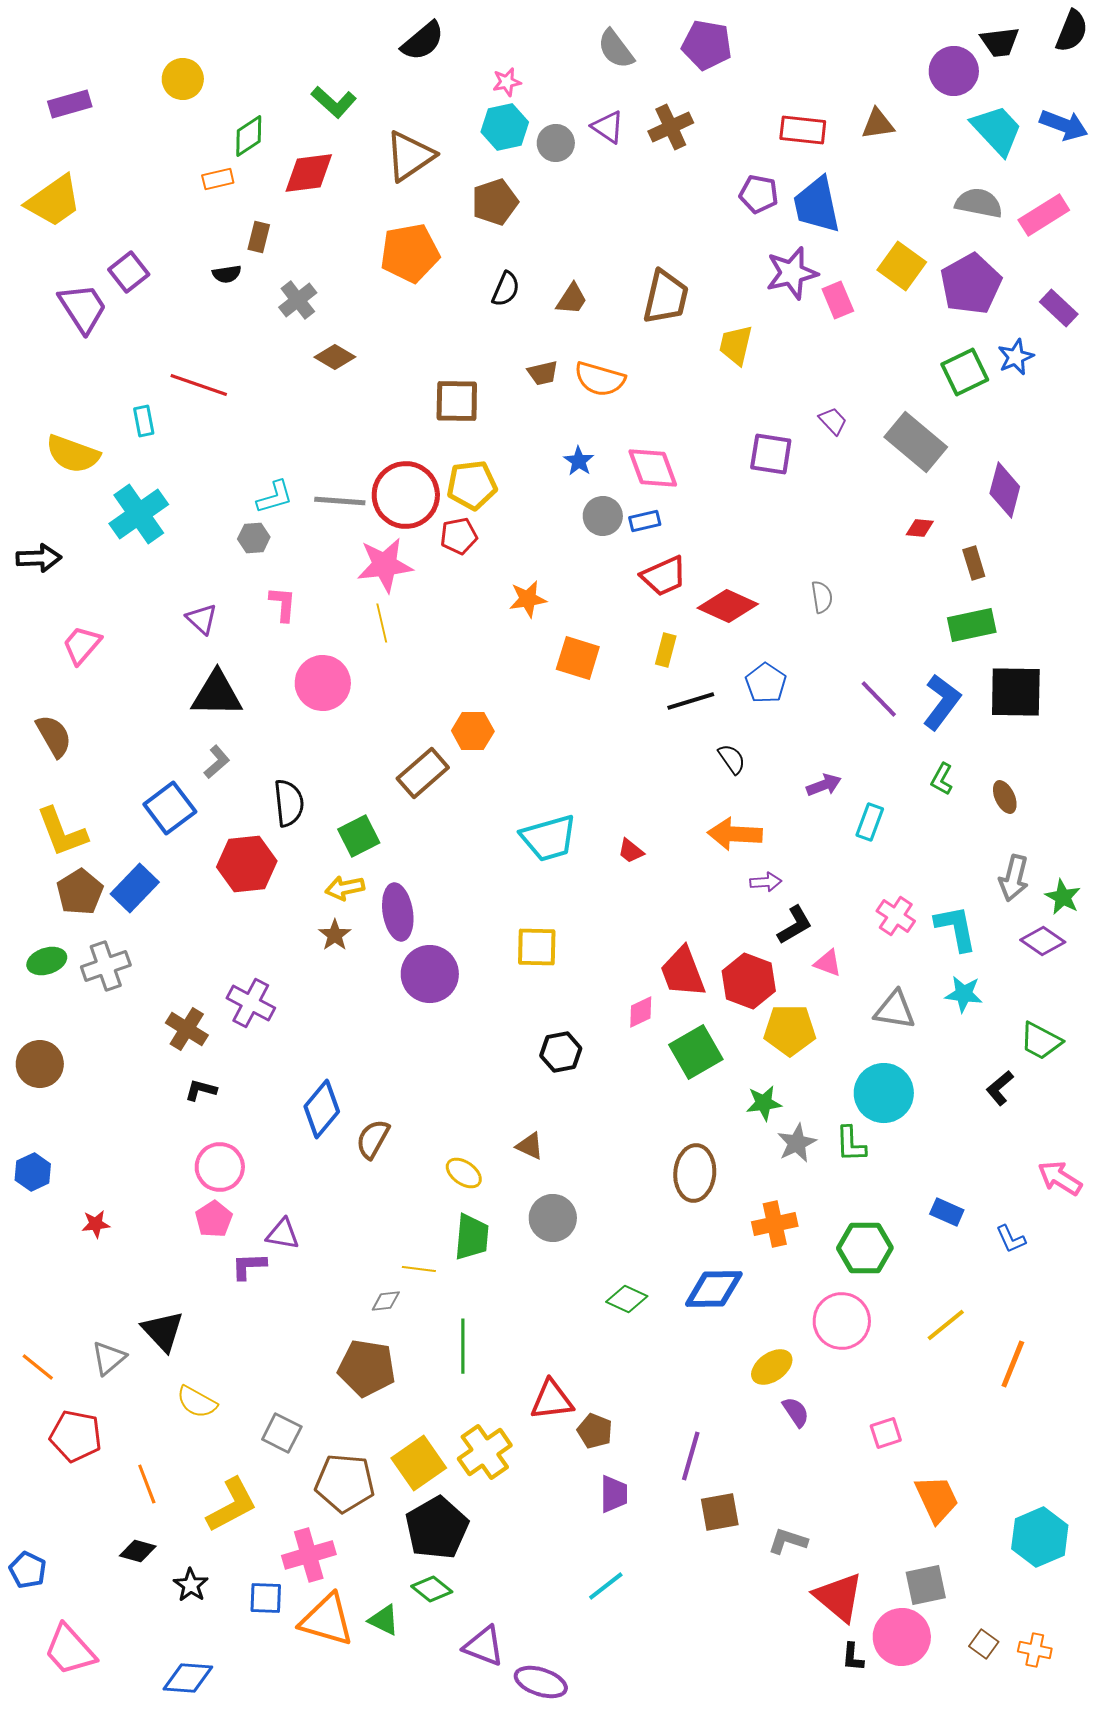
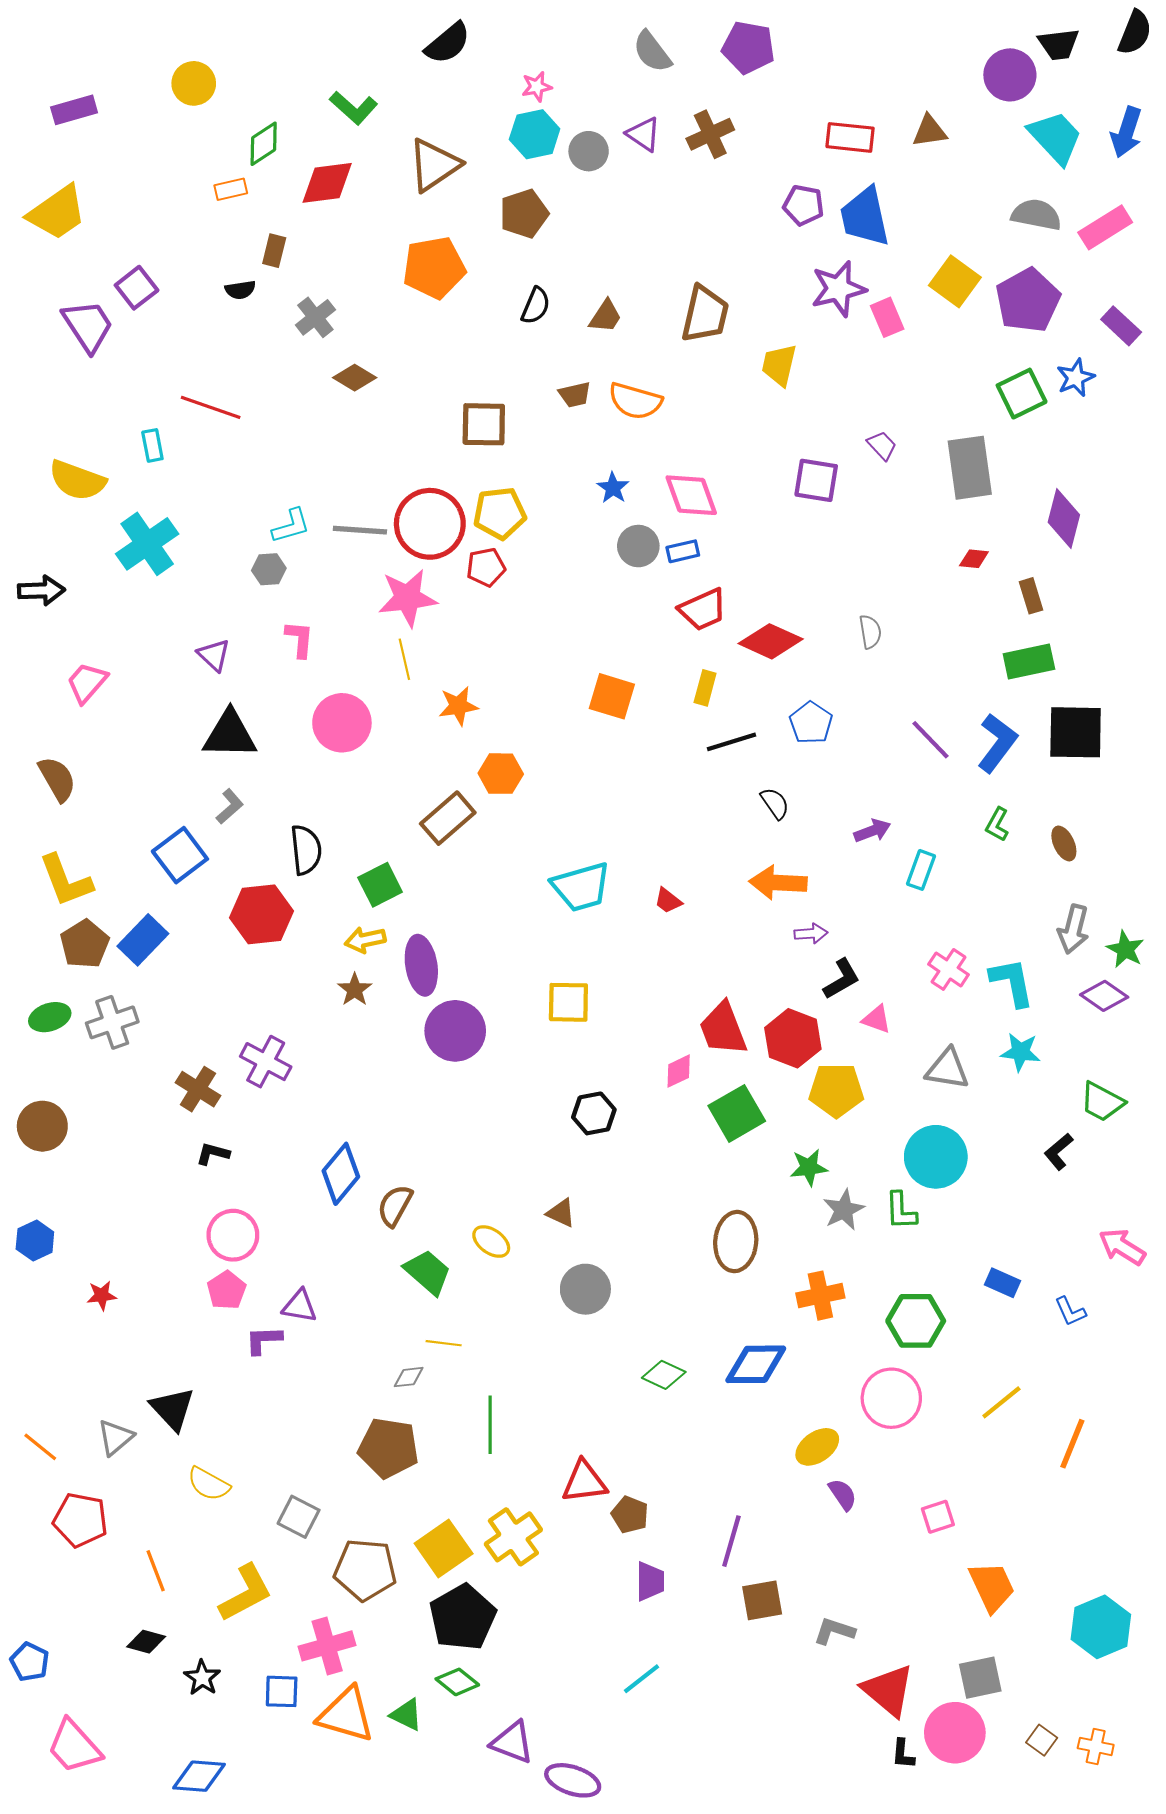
blue arrow: (1064, 125) -> (1126, 132), turned 87
gray rectangle: (916, 442) -> (970, 468), turned 42
orange star: (528, 599) -> (458, 706), moved
green trapezoid: (472, 1237) -> (428, 1272), moved, turned -54

